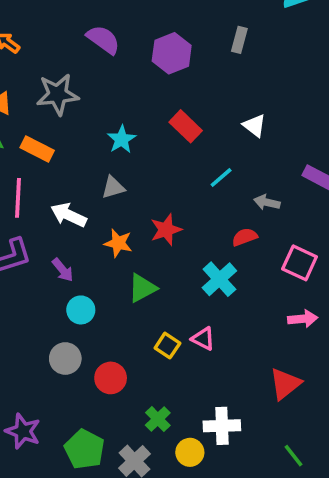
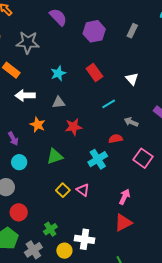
gray triangle: (113, 187) -> (59, 102), moved
white arrow: (69, 215) -> (25, 95), moved, turned -36
orange star: (118, 243) -> (38, 125), moved
pink arrow: (303, 319) -> (124, 197), moved, turned -70
red circle: (111, 378) -> (19, 212), moved

